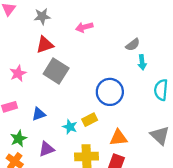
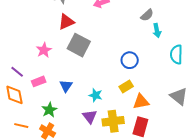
blue circle: (110, 92) -> (130, 60), size x0.7
blue triangle: (39, 114) -> (66, 86), turned -32
yellow rectangle: (90, 120) -> (126, 86), moved
purple triangle: (47, 149) -> (90, 117), moved, turned -42

